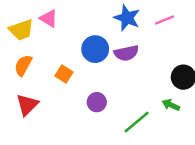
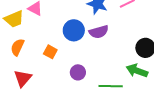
green arrow: (171, 105) -> (137, 71), size x1.5
green line: (137, 122) -> (111, 86), turned 45

